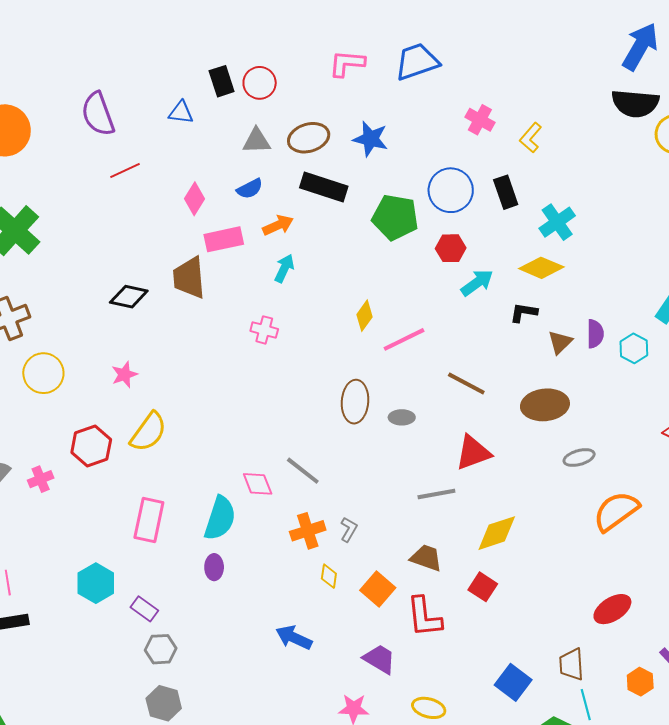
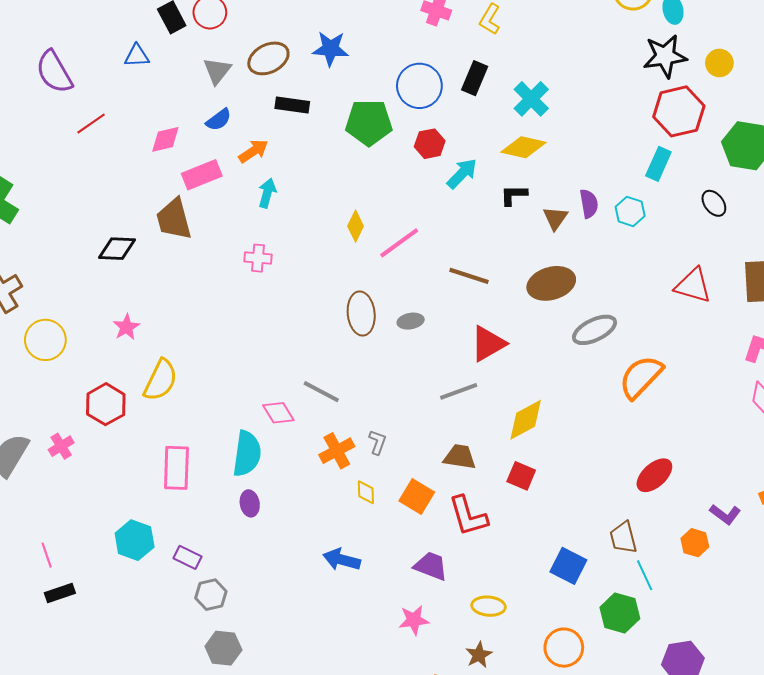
gray triangle: (257, 141) -> (217, 71), turned -40
black rectangle: (324, 187) -> (292, 105), size x0.7
black rectangle: (506, 192) -> (475, 78), turned 52
pink diamond: (195, 199) -> (165, 139), turned 56
gray ellipse: (579, 458) -> (594, 330), size x1.4

